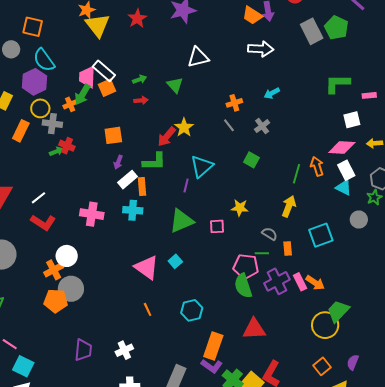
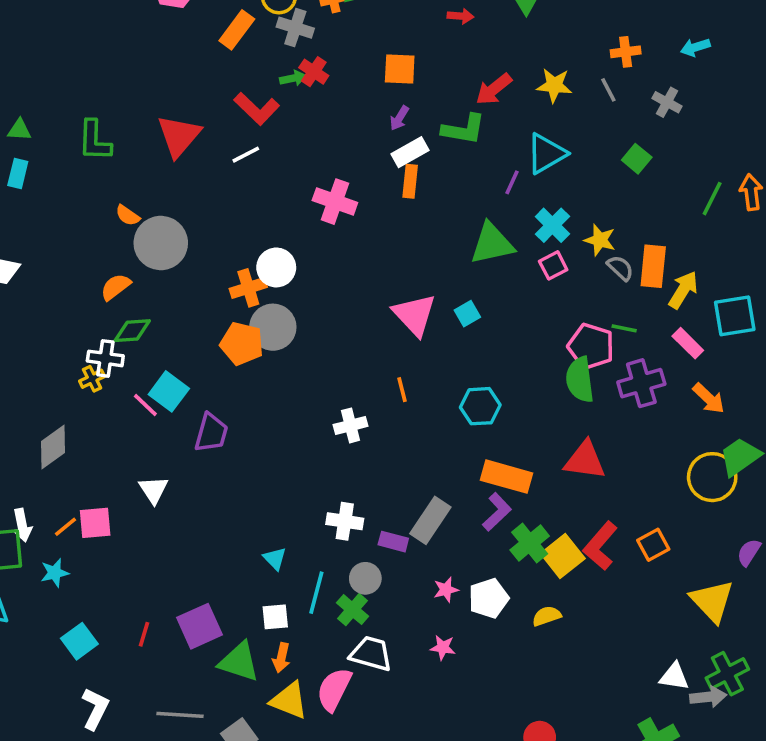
gray cross: (262, 126) -> (667, 102), turned -35
yellow star: (184, 127) -> (554, 85), moved, turned 30
orange rectangle: (142, 187) -> (410, 181), moved
yellow arrow: (289, 206) -> (683, 290), moved
cyan cross: (133, 210) -> (552, 225), moved, turned 30
red L-shape: (43, 223) -> (257, 109), moved
pink square: (217, 226) -> (553, 265), turned -35
gray semicircle: (270, 234) -> (620, 268), moved
orange rectangle: (288, 249) -> (653, 266), moved, size x1.6
pink rectangle: (300, 282) -> (688, 343), moved, turned -30
orange rectangle: (213, 346) -> (507, 477), turned 76
purple trapezoid: (83, 350) -> (211, 433), moved
white cross: (124, 350) -> (351, 425), moved
cyan square: (23, 366) -> (169, 391), moved
purple L-shape: (212, 366) -> (497, 512), turned -90
orange square: (322, 366) -> (653, 545), moved

